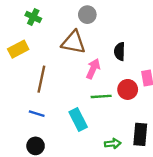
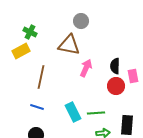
green cross: (33, 17) -> (30, 32), moved
black semicircle: (120, 51) -> (115, 66), moved
green line: (101, 96) -> (96, 113), moved

